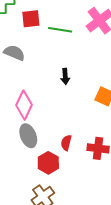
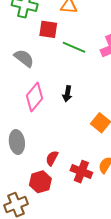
pink diamond: (24, 105) -> (35, 97), moved
red hexagon: (48, 163) -> (40, 182), moved

